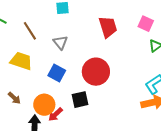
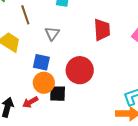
blue square: (57, 73) -> (41, 62), turned -30
orange circle: (44, 105) -> (44, 83), moved

